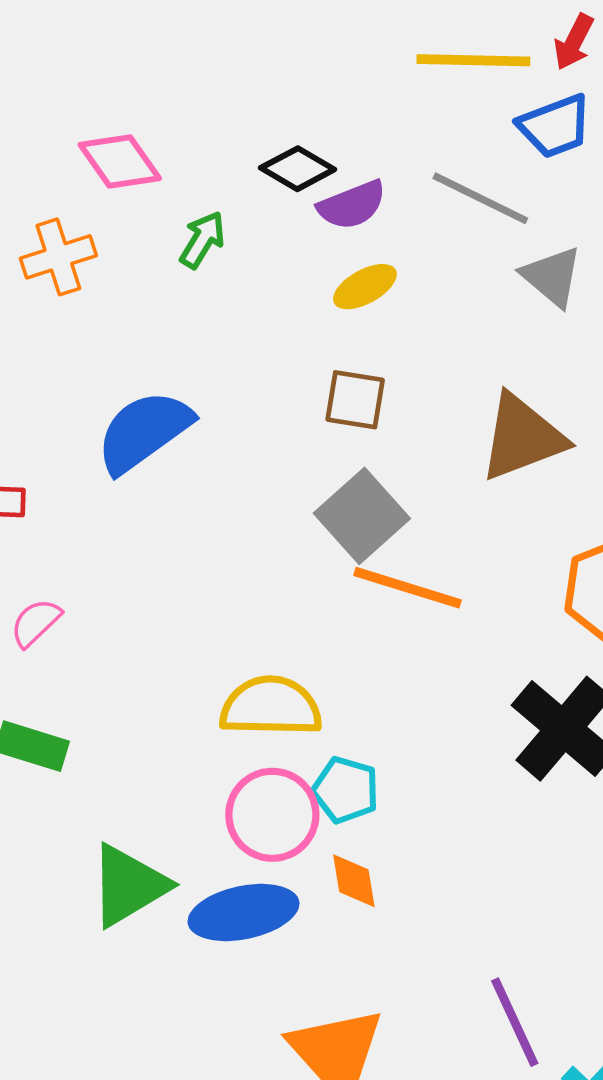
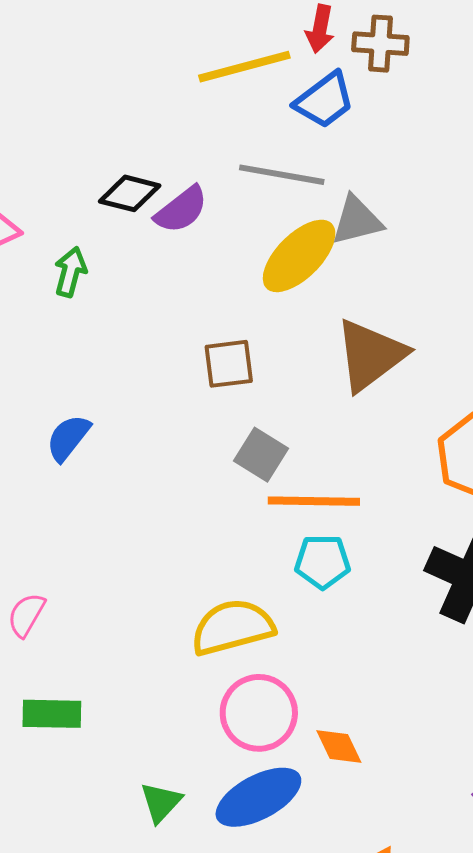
gray triangle: (552, 277) -> (357, 220), turned -38
yellow ellipse: (365, 287) -> (299, 256), moved, size x1.6
blue semicircle: (144, 431) -> (68, 438), size x0.6
gray square: (362, 516) -> (261, 455), size x0.7
cyan pentagon: (346, 790) -> (323, 562), moved
green triangle: (129, 885) -> (161, 802), size x0.6

